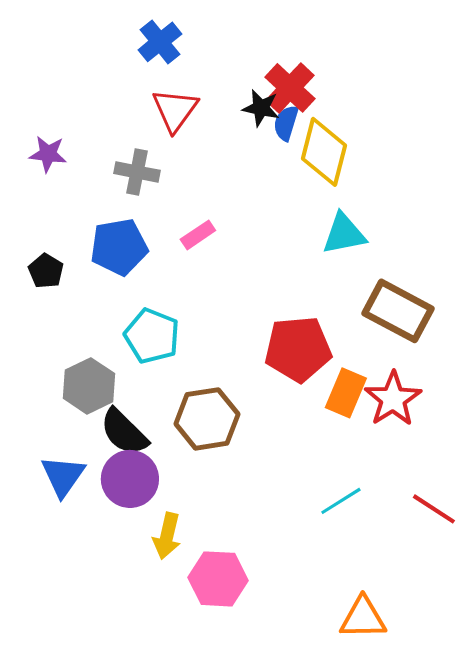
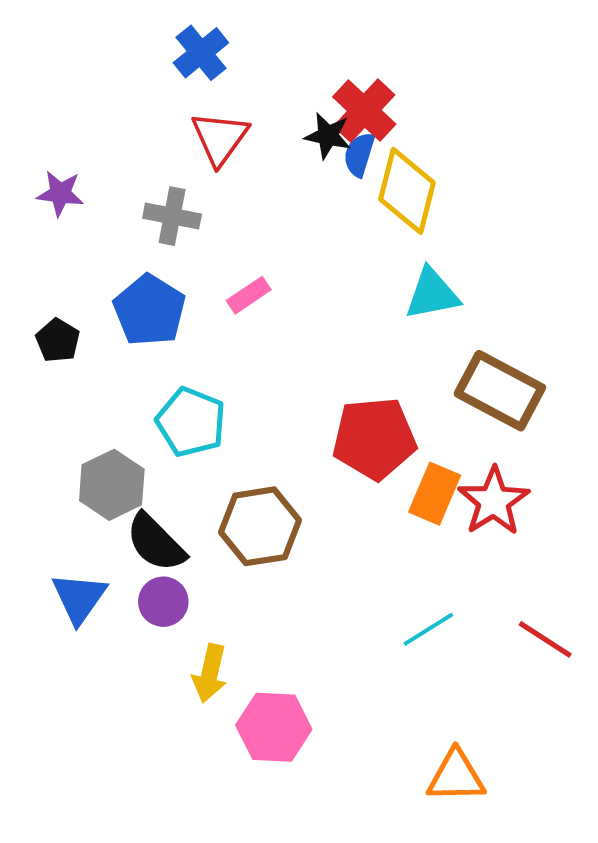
blue pentagon: (119, 247) -> (149, 310), turned -30
purple circle: (130, 479) -> (163, 602), size x0.7

